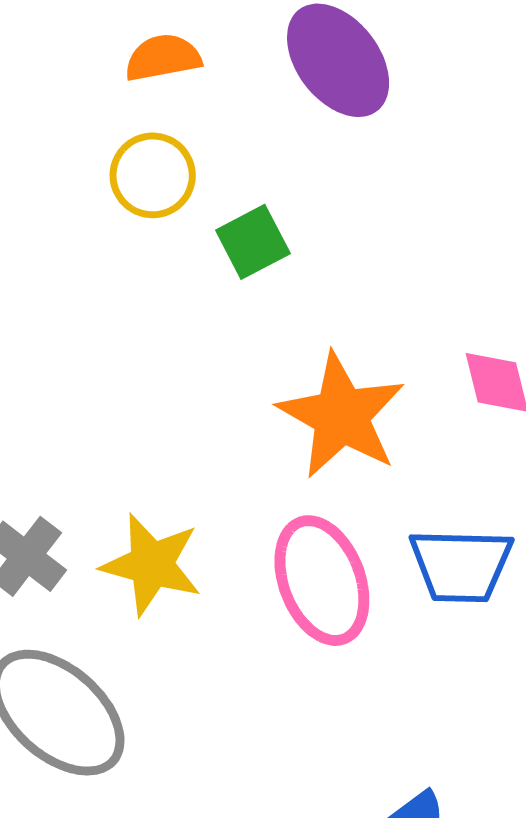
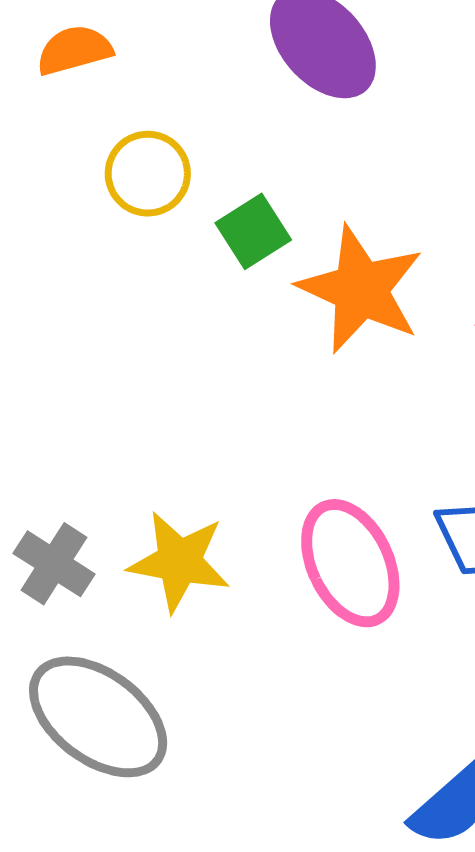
orange semicircle: (163, 58) -> (74, 50), moved
orange star: (341, 416) -> (361, 289), moved

